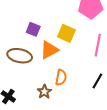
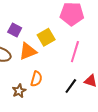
yellow square: (66, 33) -> (46, 37), turned 30

